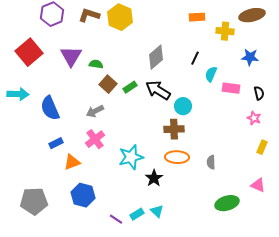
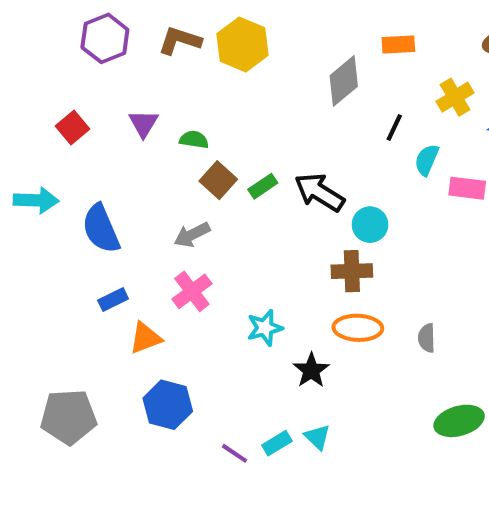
yellow cross: (225, 31) -> (455, 97), moved, turned -36
red square: (29, 52) -> (73, 127), moved, size x0.6
purple triangle: (71, 56) -> (143, 123), size x0.7
gray diamond: (156, 57) -> (344, 81), moved
cyan star: (131, 157) -> (265, 328), size x0.7

